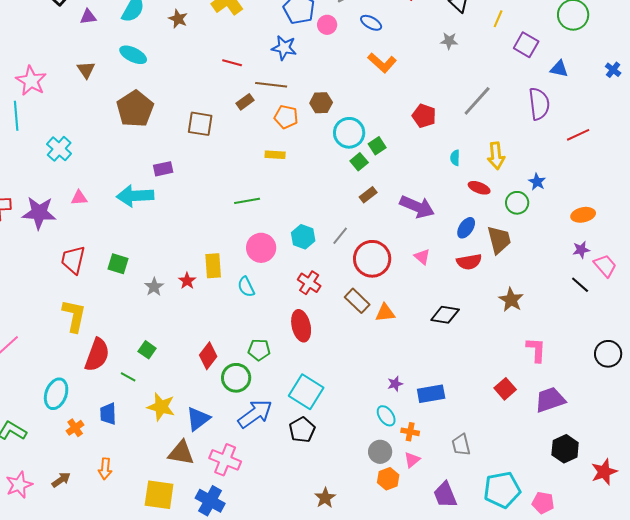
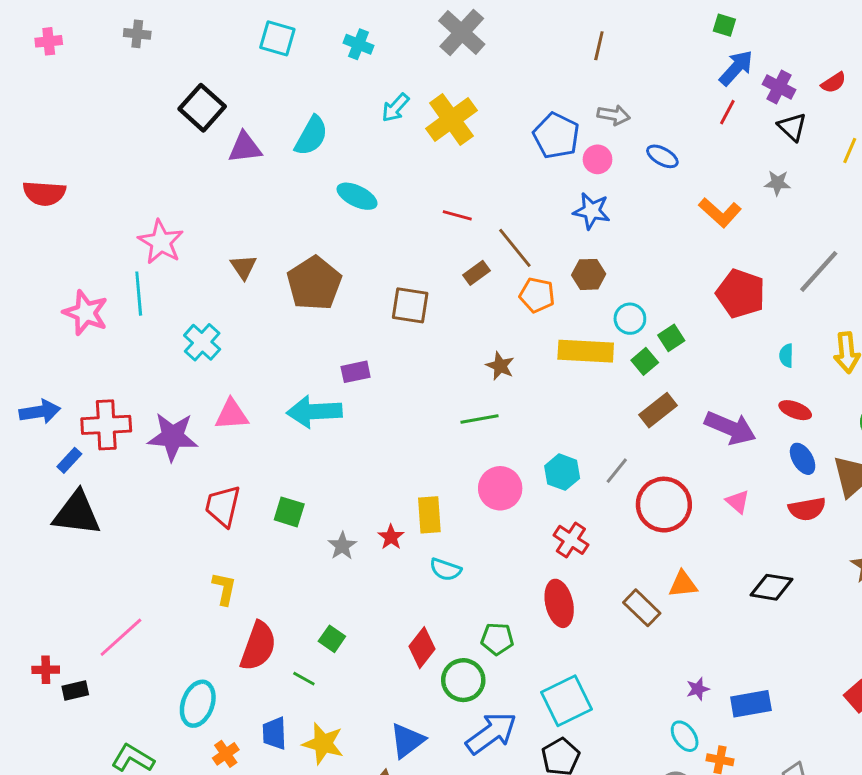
purple triangle: (88, 17) -> (245, 148), size x1.4
brown star: (178, 19) -> (500, 366), moved
blue star: (284, 48) -> (592, 211), moved
cyan ellipse: (133, 55) -> (357, 196), moved
orange L-shape: (382, 63) -> (720, 212), moved
brown triangle: (86, 70) -> (243, 267), moved
brown line: (271, 85) -> (515, 248), turned 44
red pentagon: (424, 116) -> (741, 294), size x1.4
cyan circle: (349, 133) -> (630, 319), size x0.7
yellow rectangle: (275, 155) -> (586, 351), moved, size x1.8
red ellipse: (479, 188) -> (795, 410), moved
brown rectangle: (368, 195) -> (658, 410), size x1.4
pink triangle: (79, 198) -> (232, 415), size x1.4
blue ellipse: (466, 228) -> (803, 459), turned -65
cyan semicircle: (246, 287) -> (446, 569), moved, turned -45
brown rectangle: (357, 301) -> (642, 608), moved
yellow L-shape: (74, 316) -> (224, 589), size x0.7
cyan square: (306, 392) -> (567, 701), turned 32
yellow star: (161, 407) -> (323, 744), moved

